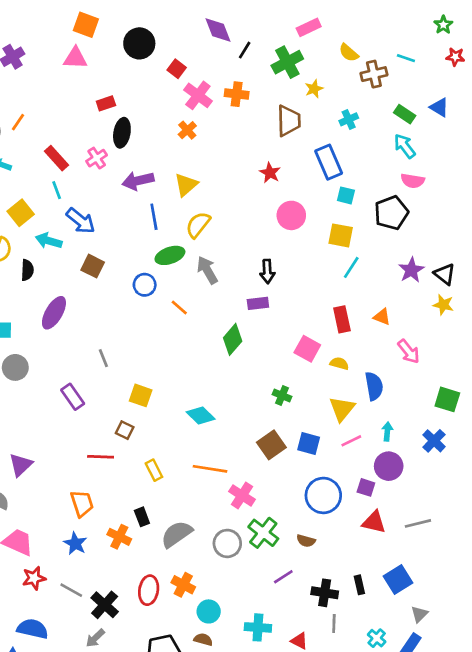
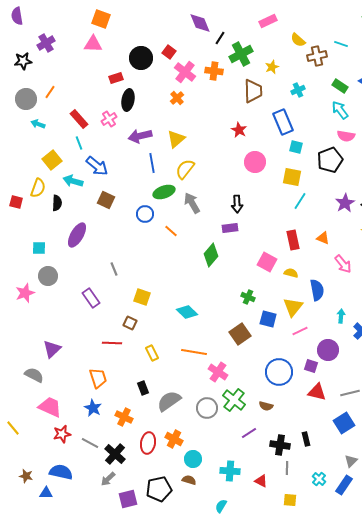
black circle: (139, 43) -> (141, 58), moved
green cross: (287, 62) -> (241, 54), moved
cyan arrow: (387, 431) -> (341, 316), moved
blue square: (309, 443) -> (268, 319), moved
orange cross: (119, 537) -> (124, 417), moved
blue square: (398, 579) -> (344, 423), moved

